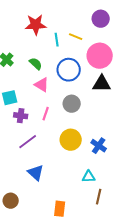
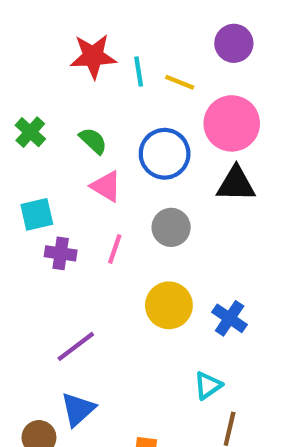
cyan line: (57, 40) -> (139, 71), moved
purple line: (28, 142) -> (76, 346), moved
blue triangle: (36, 173) -> (78, 409), moved, turned 36
cyan triangle: (89, 177) -> (208, 385), turned -32

